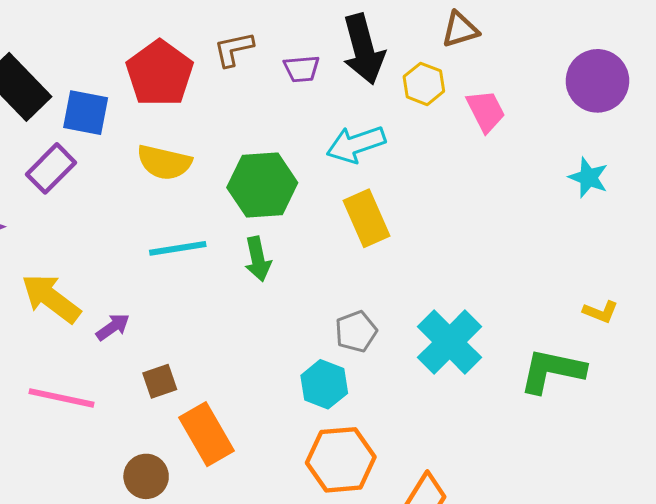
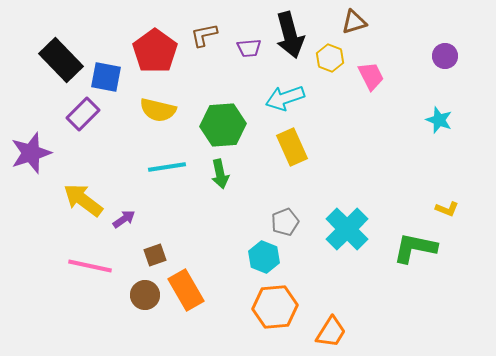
purple circle: (597, 81) -> (445, 56), size x0.6
brown circle: (146, 476) -> (145, 295), moved

